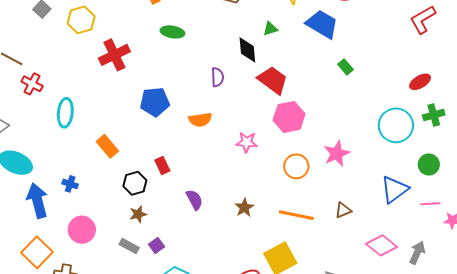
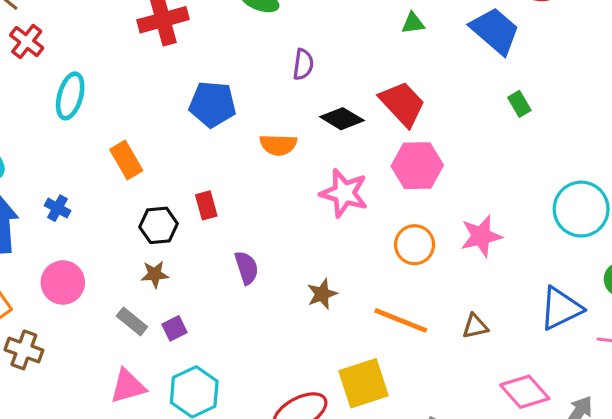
black diamond: (247, 50) -> (342, 119), moved, turned -64
purple semicircle: (217, 77) -> (303, 64), moved
pink star: (247, 142) -> (344, 193), size x1.4

